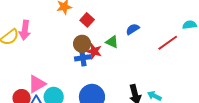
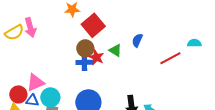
red square: (87, 20) -> (93, 25), size x1.6
blue semicircle: (133, 29) -> (137, 40), turned -40
pink arrow: (25, 30) -> (30, 27), turned -30

